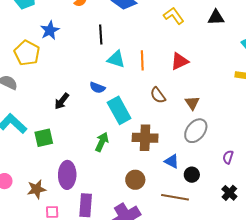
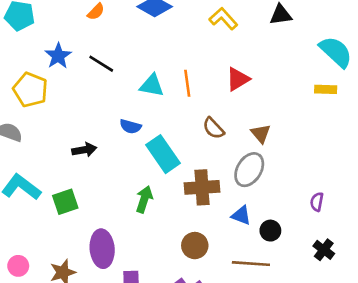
black line: (101, 34) -> (101, 64), moved, turned -48
black arrow: (62, 101) -> (84, 150), turned -132
gray ellipse: (196, 131) -> (249, 170), moved

